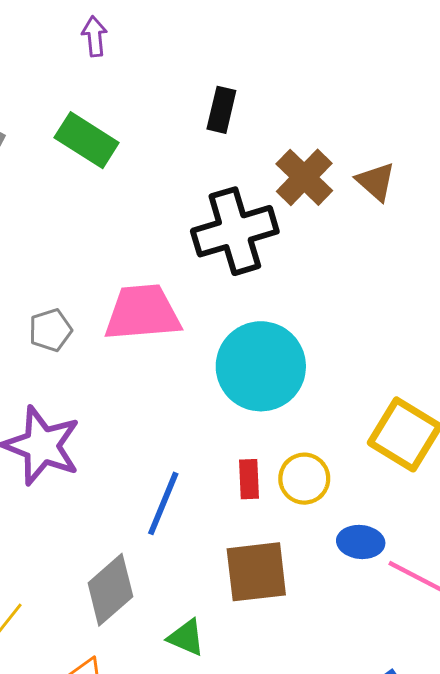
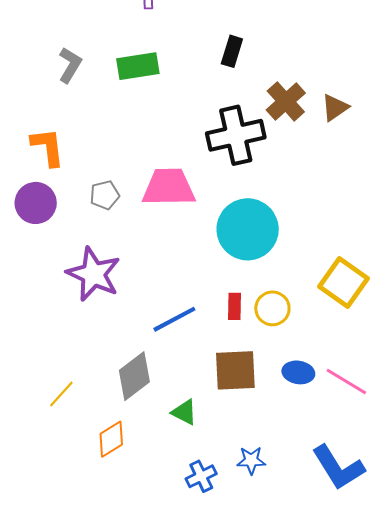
green rectangle: (87, 140) -> (138, 66), turned -45
brown triangle: (376, 182) -> (335, 108), turned 40
blue line: (163, 503) -> (174, 319), turned 36
blue ellipse: (361, 542) -> (298, 372), moved

